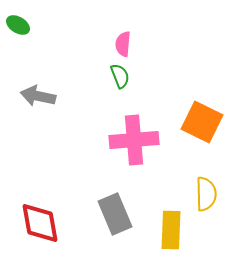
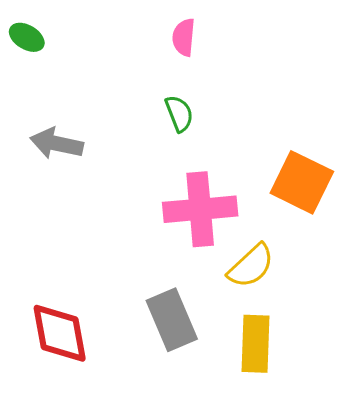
pink semicircle: (123, 44) -> (184, 37), moved
yellow semicircle: (206, 194) -> (251, 266), moved, turned 48

